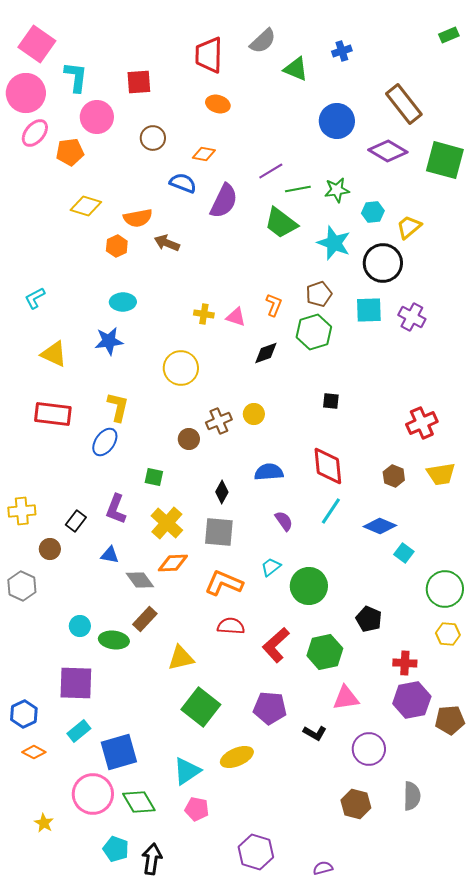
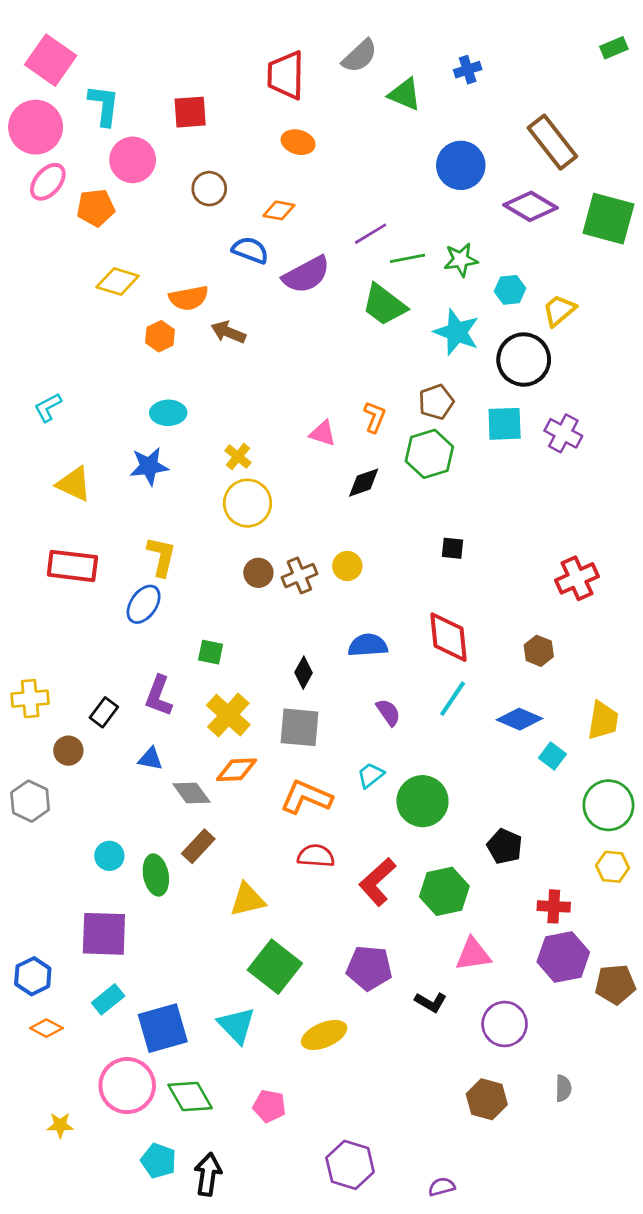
purple semicircle: (224, 201) -> (306, 275), turned 36
yellow cross: (204, 314) -> (238, 457), moved, turned 30
brown circle: (189, 439) -> (258, 573), moved
yellow trapezoid: (441, 474) -> (603, 720), moved, turned -72
green ellipse: (114, 640) -> (156, 875), turned 72
cyan triangle: (187, 771) -> (237, 1025), moved, turned -40
gray semicircle: (412, 796) -> (563, 1088), size x0.7
yellow star: (44, 823) -> (60, 1125), turned -30

